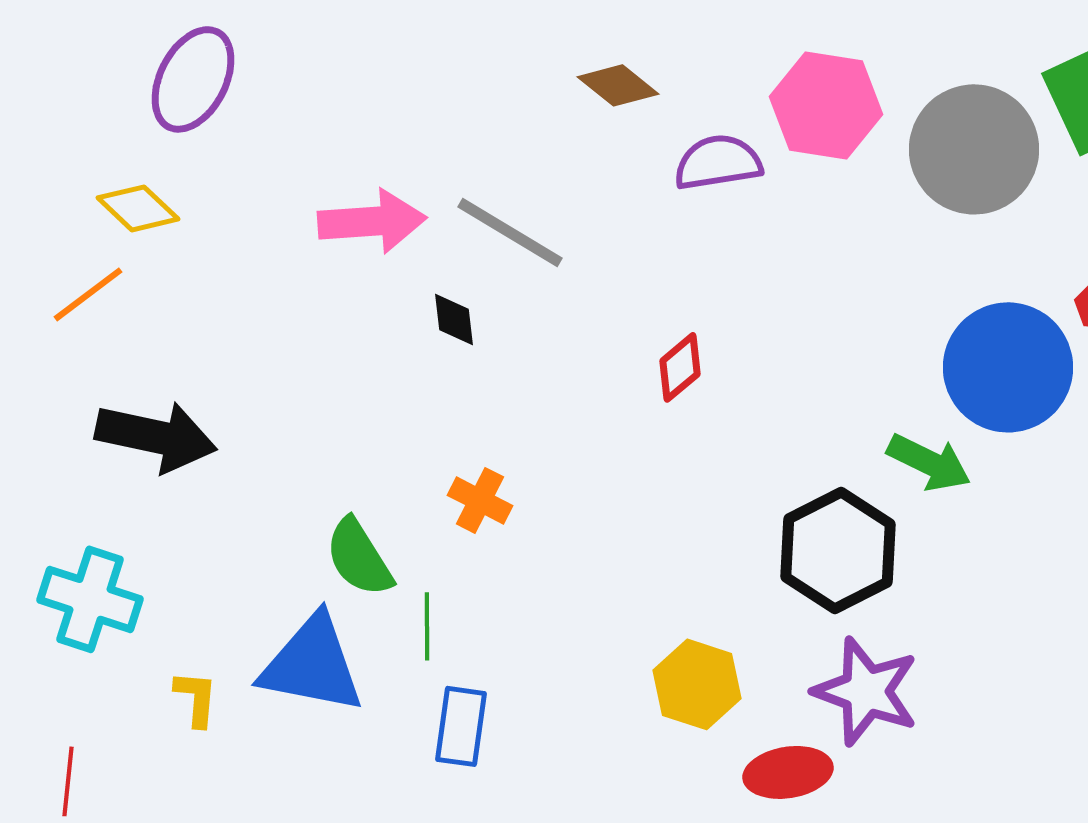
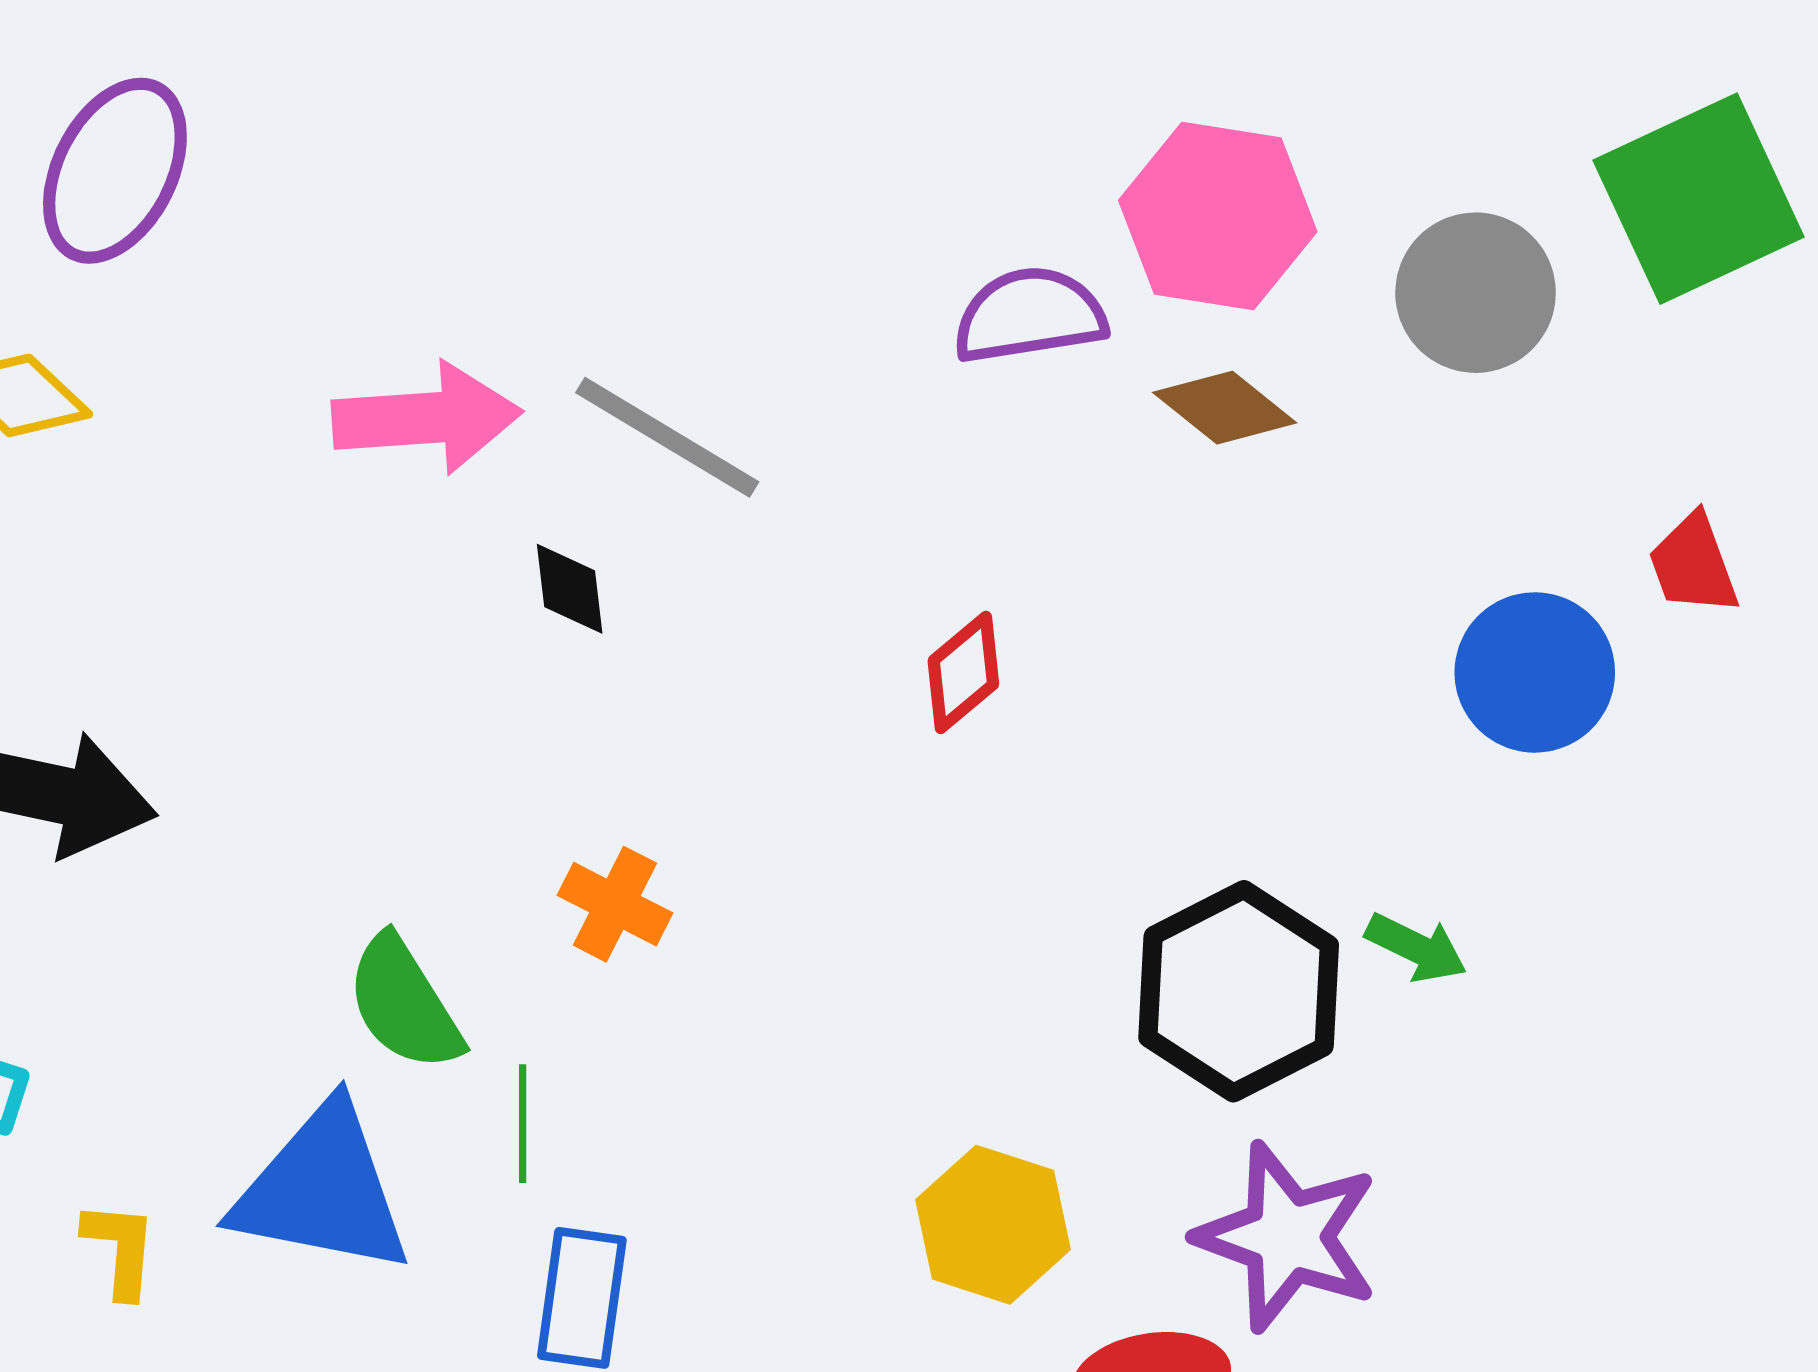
brown diamond: (618, 85) -> (1225, 408), moved
gray circle: (974, 149) -> (1476, 293), size x0.7
blue circle: (1008, 367) -> (1535, 672), size x0.7
green arrow: (929, 462) -> (1416, 948), moved, size x0.7

